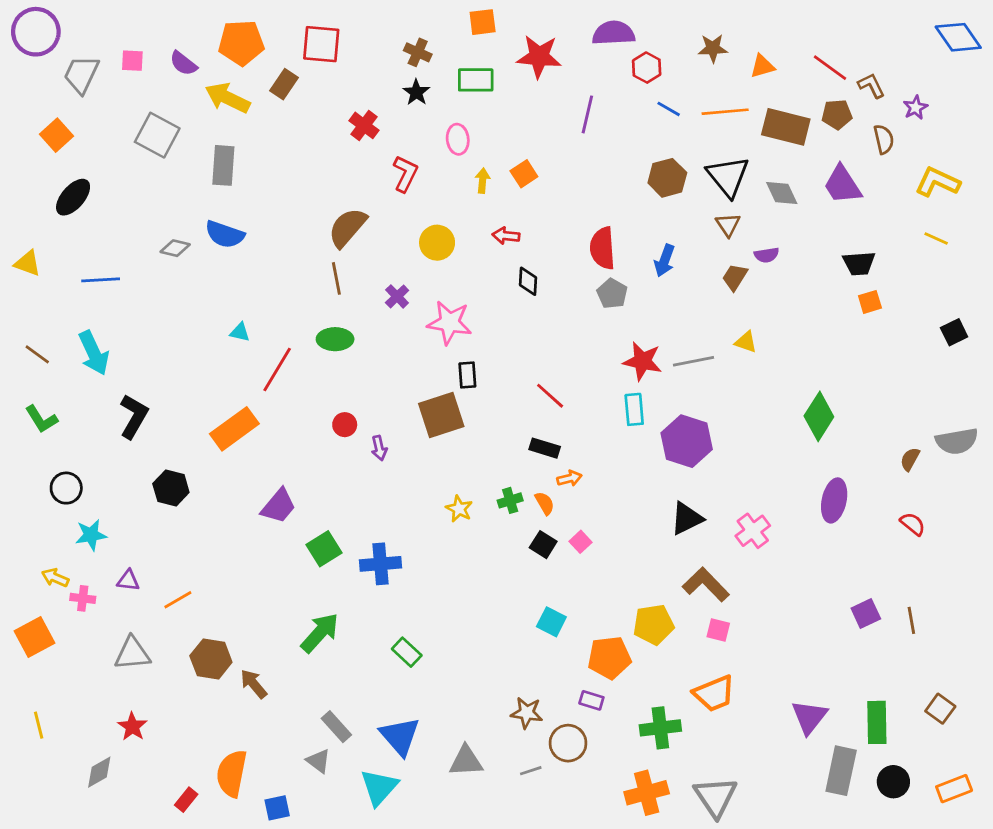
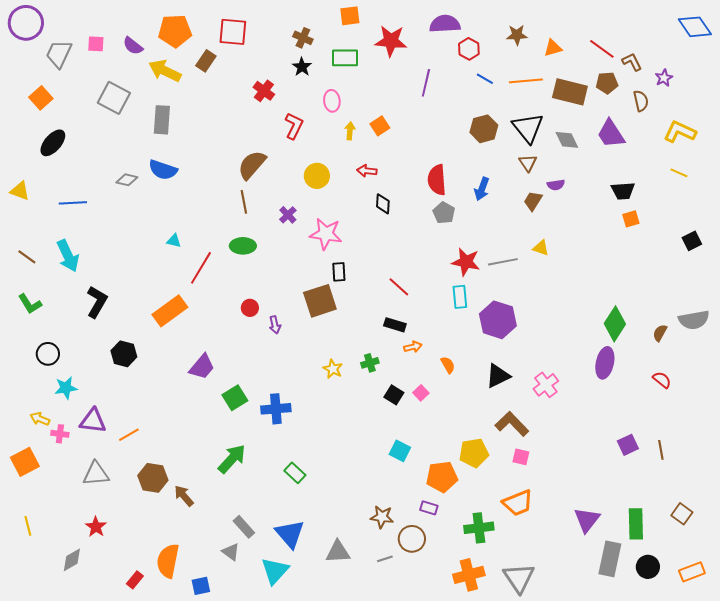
green diamond: (819, 416) -> (615, 324), moved
orange semicircle: (545, 503) -> (448, 365), moved
purple triangle: (128, 580) -> (93, 421), size x1.6

